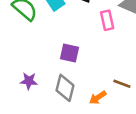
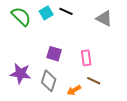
pink rectangle: (107, 20) -> (86, 58), moved
purple star: (29, 81) -> (21, 74), size x1.5

